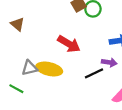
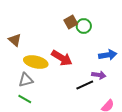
yellow ellipse: (49, 69) -> (36, 62), moved
green line: (16, 89) -> (25, 99), moved

